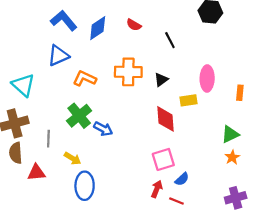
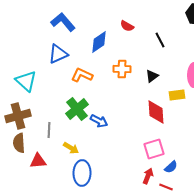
blue diamond: (98, 28) -> (99, 42), moved
orange cross: (128, 72) -> (122, 69), size x0.7

